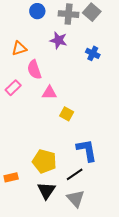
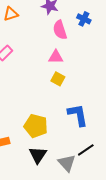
pink semicircle: (34, 70) -> (60, 30), moved
pink triangle: (49, 93) -> (56, 57), moved
black line: (75, 174) -> (86, 150), moved

